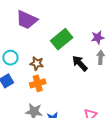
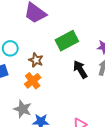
orange cross: (38, 83) -> (33, 81), turned -35

